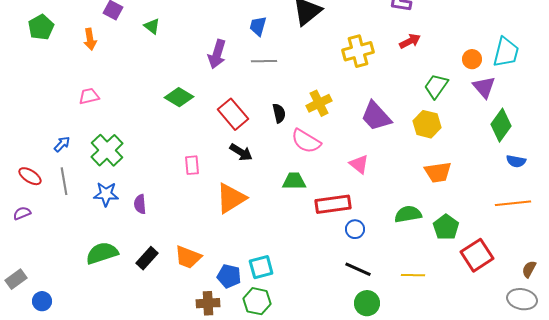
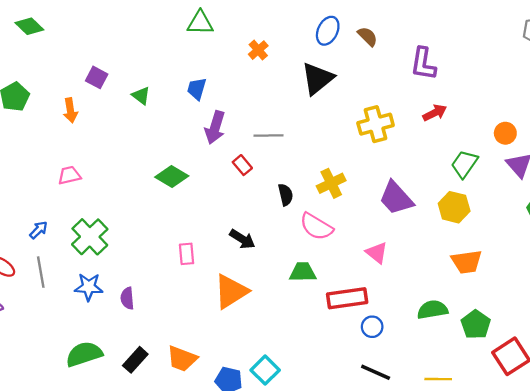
blue trapezoid: (258, 26) -> (197, 89), moved
red rectangle: (233, 114) -> (242, 165), moved, size x0.6
cyan square: (261, 267) -> (265, 370), turned -30

